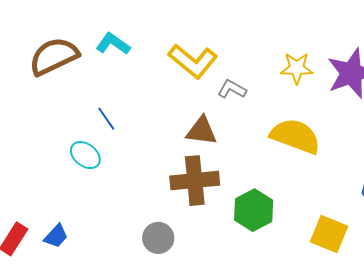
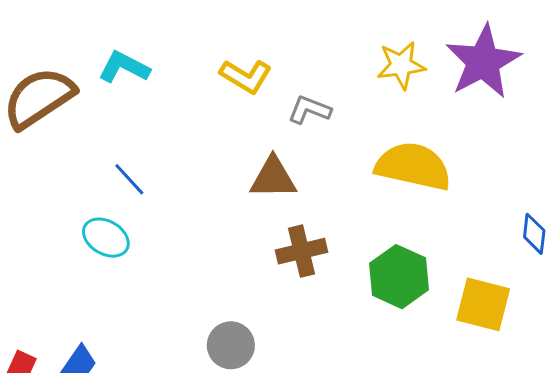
yellow L-shape: (193, 61) -> (246, 76), size x0.7
brown cross: (195, 181) -> (302, 251), moved, size x0.7
green hexagon: (254, 210) -> (399, 277), moved

